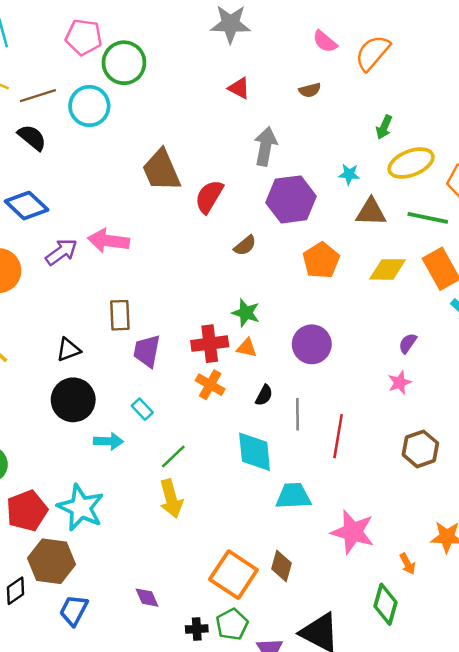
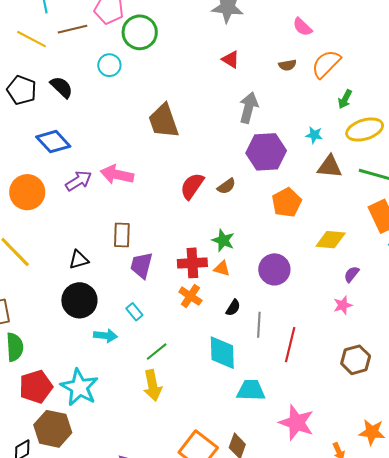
orange semicircle: (373, 53) -> (326, 64), moved
brown line: (38, 96) -> (72, 29), moved
cyan circle: (89, 106) -> (109, 65), size x0.7
red semicircle: (209, 197) -> (192, 186), moved
yellow diamond: (388, 269) -> (331, 240), moved

